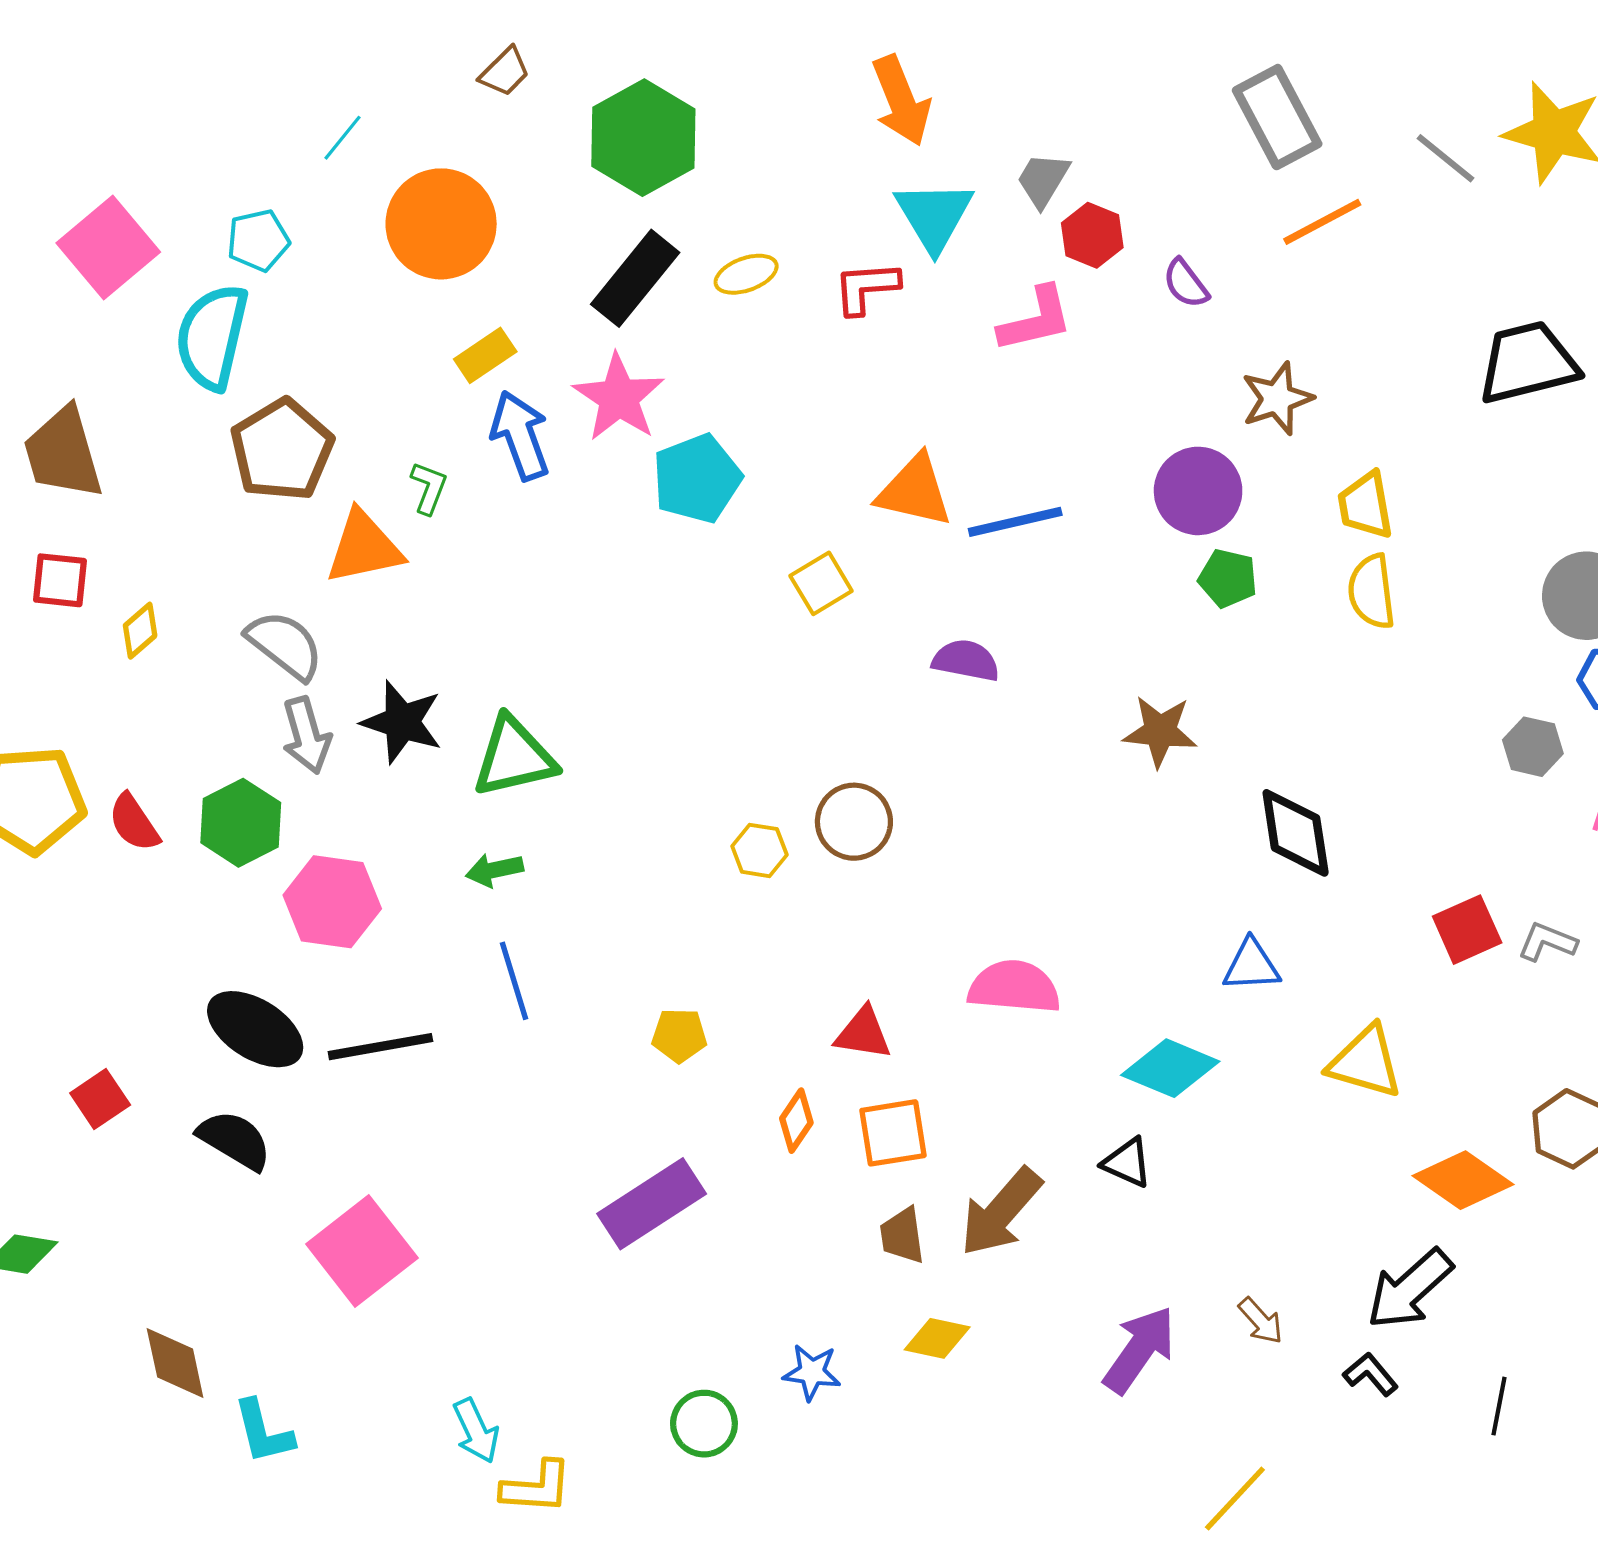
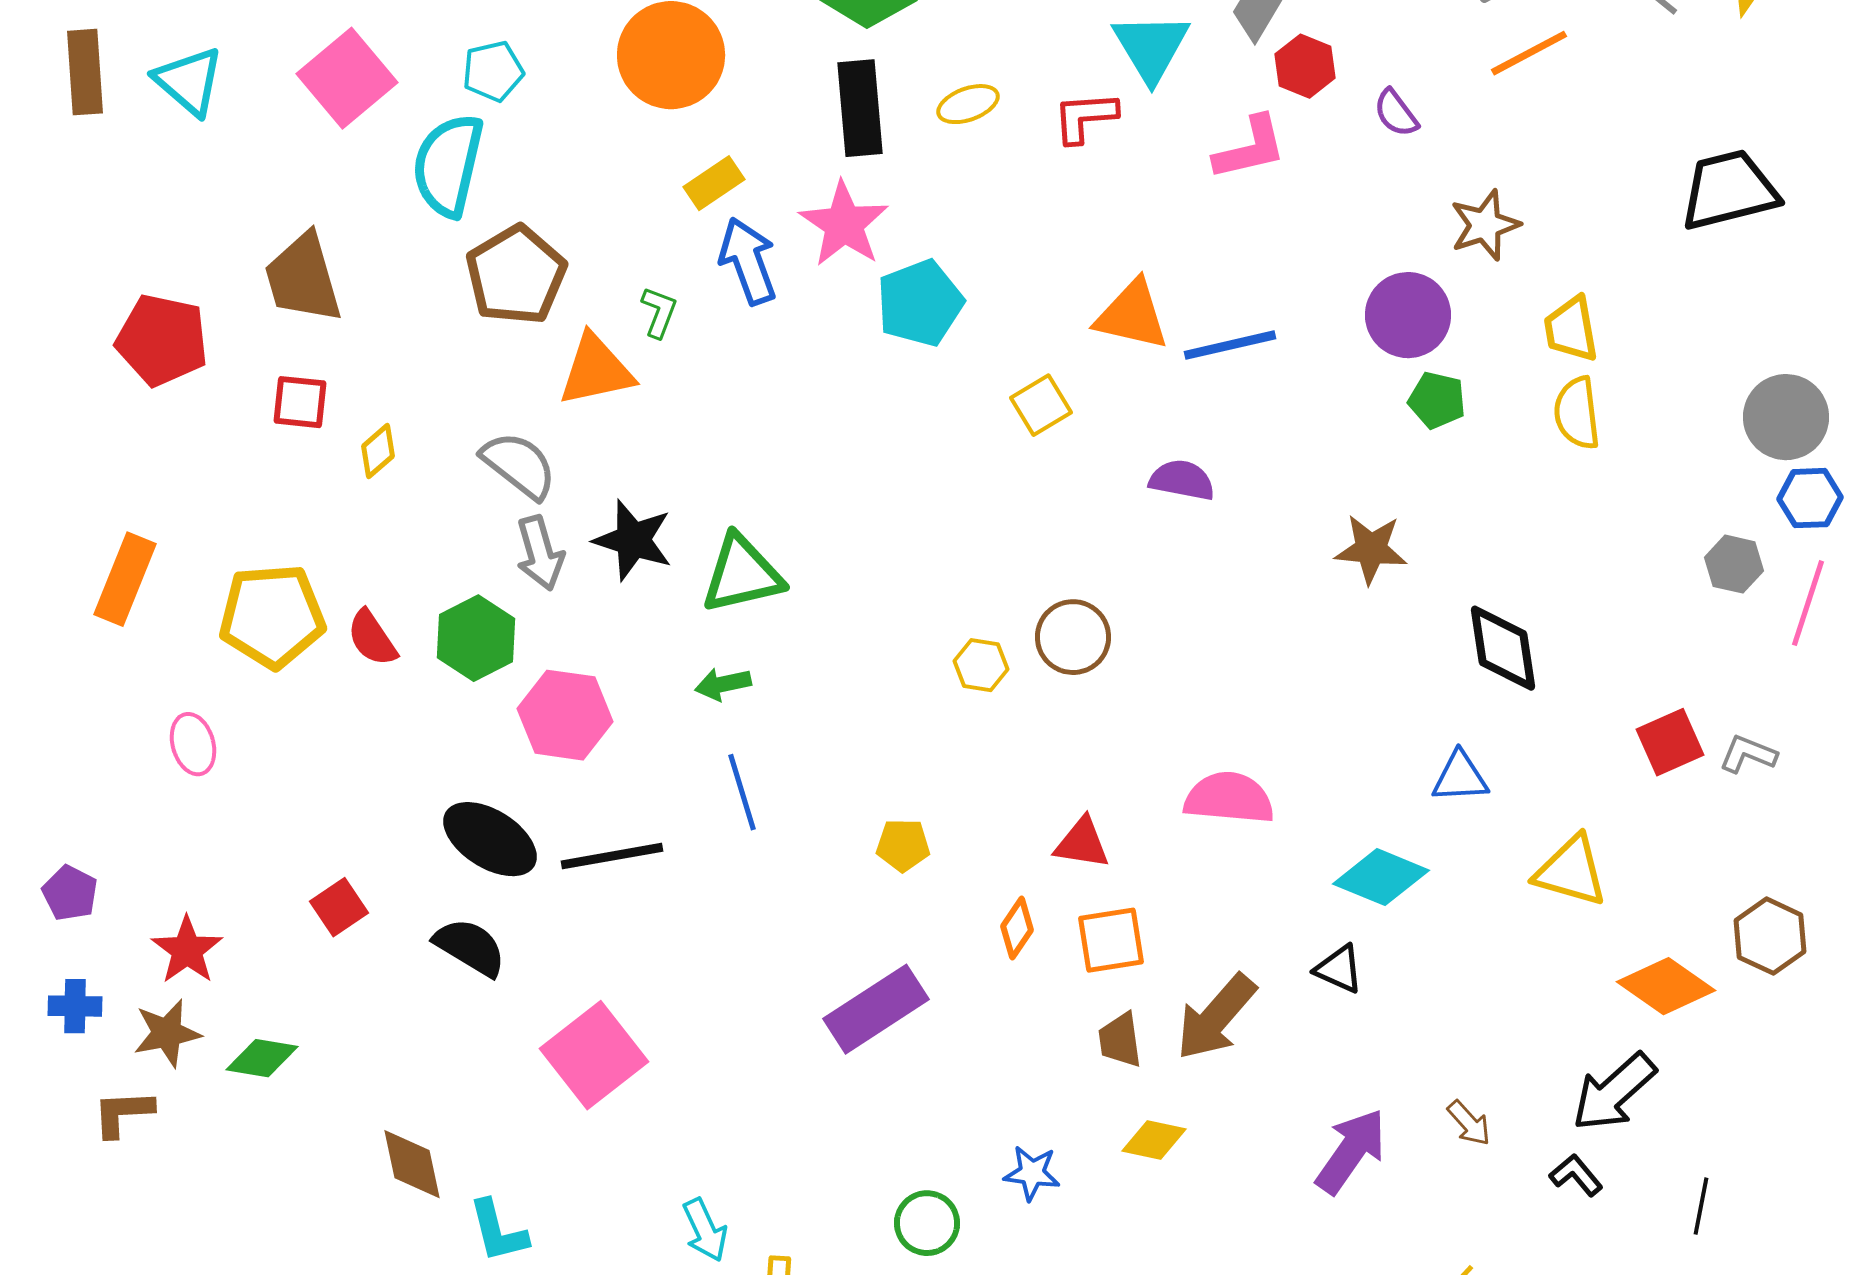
black rectangle: (635, 278) -> (860, 108), turned -44

